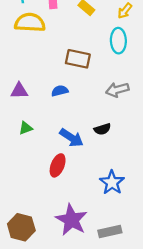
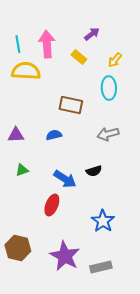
brown hexagon: (21, 227) -> (18, 248), moved

